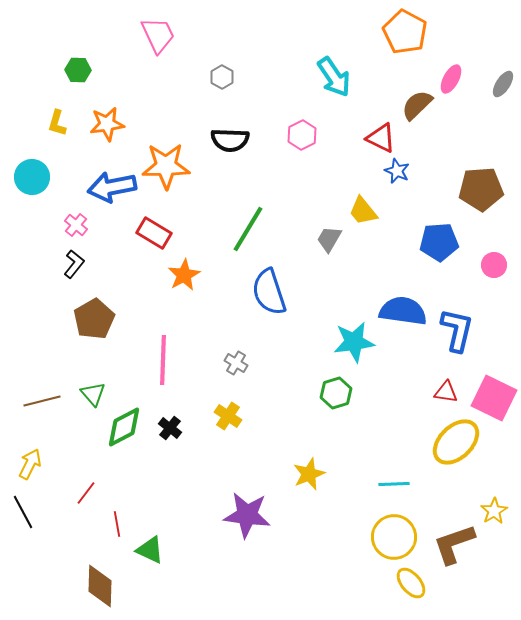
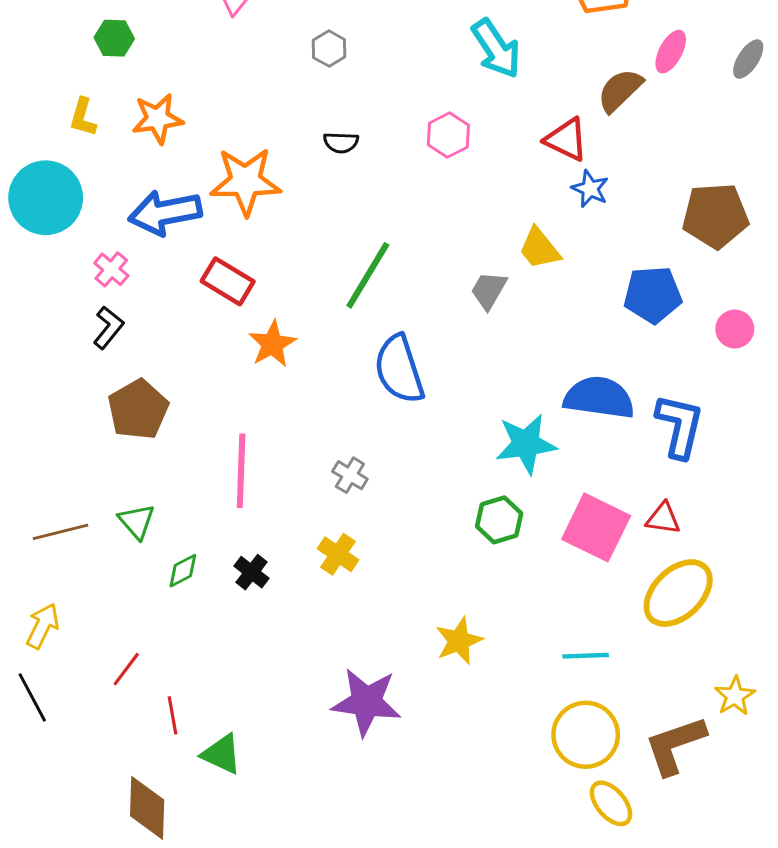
black semicircle: (230, 140) -> (341, 143), size x0.6
cyan circle: (32, 177) -> (46, 198), size x1.4
pink square: (494, 398) -> (596, 527), moved
green diamond: (124, 427) -> (183, 571), size x0.6

